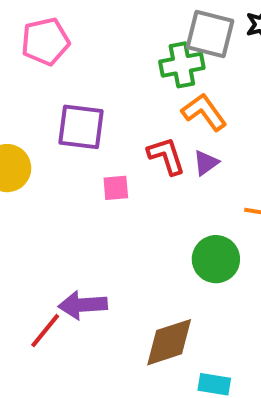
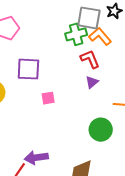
orange L-shape: (204, 112) -> (100, 36), moved
red L-shape: (166, 156) -> (90, 59), moved

